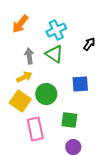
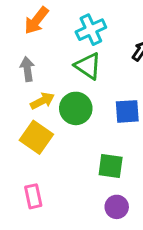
gray arrow: (29, 56) -> (27, 69), moved
green circle: (46, 94) -> (76, 108), moved
pink rectangle: (35, 129) -> (33, 196), moved, size x0.7

